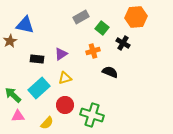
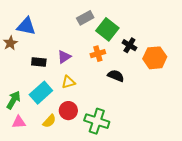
orange hexagon: (136, 17) -> (155, 58), moved
green square: (102, 28) -> (107, 29), size x1.5
green arrow: (13, 95) -> (14, 100), turned 78
yellow semicircle: (47, 123) -> (49, 121), moved

